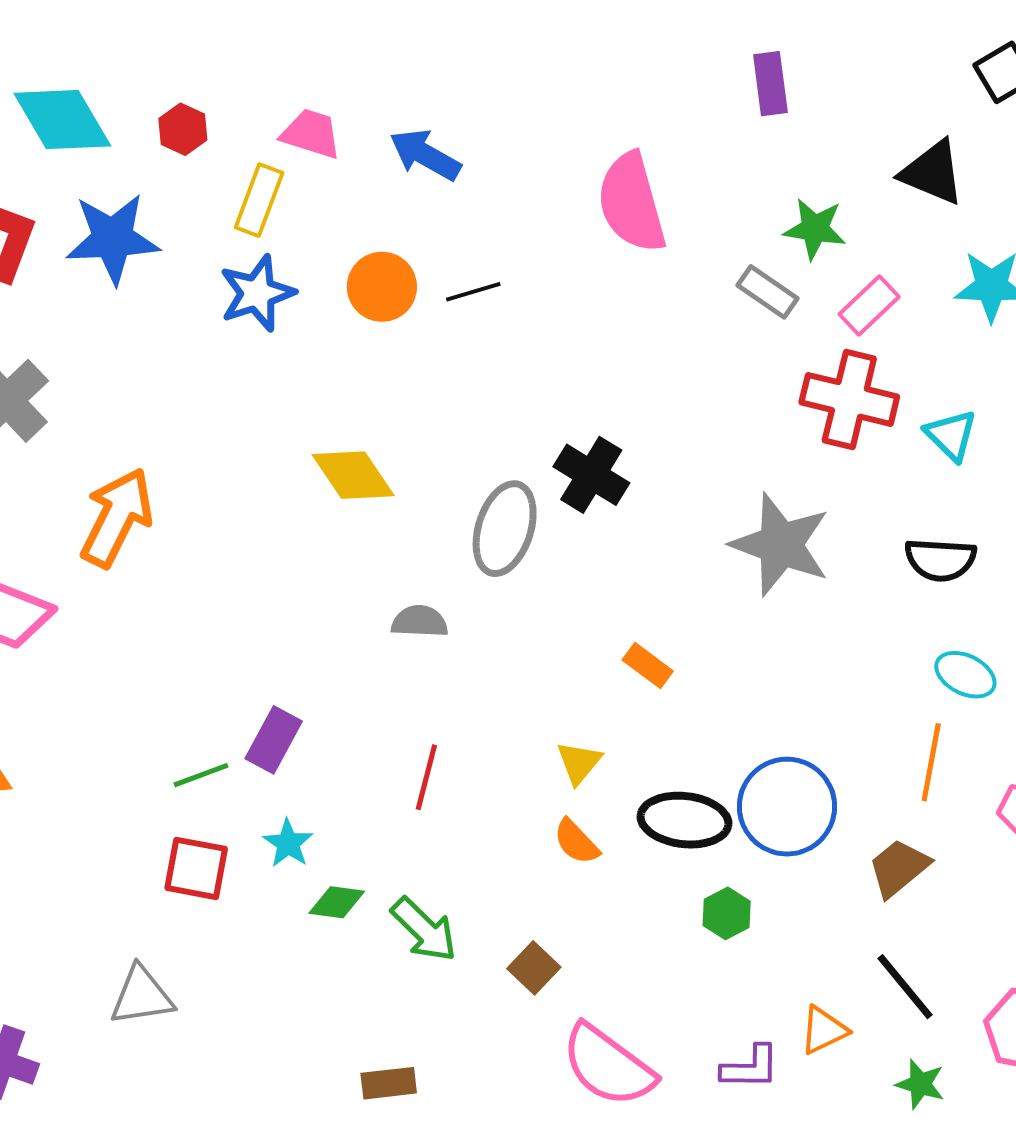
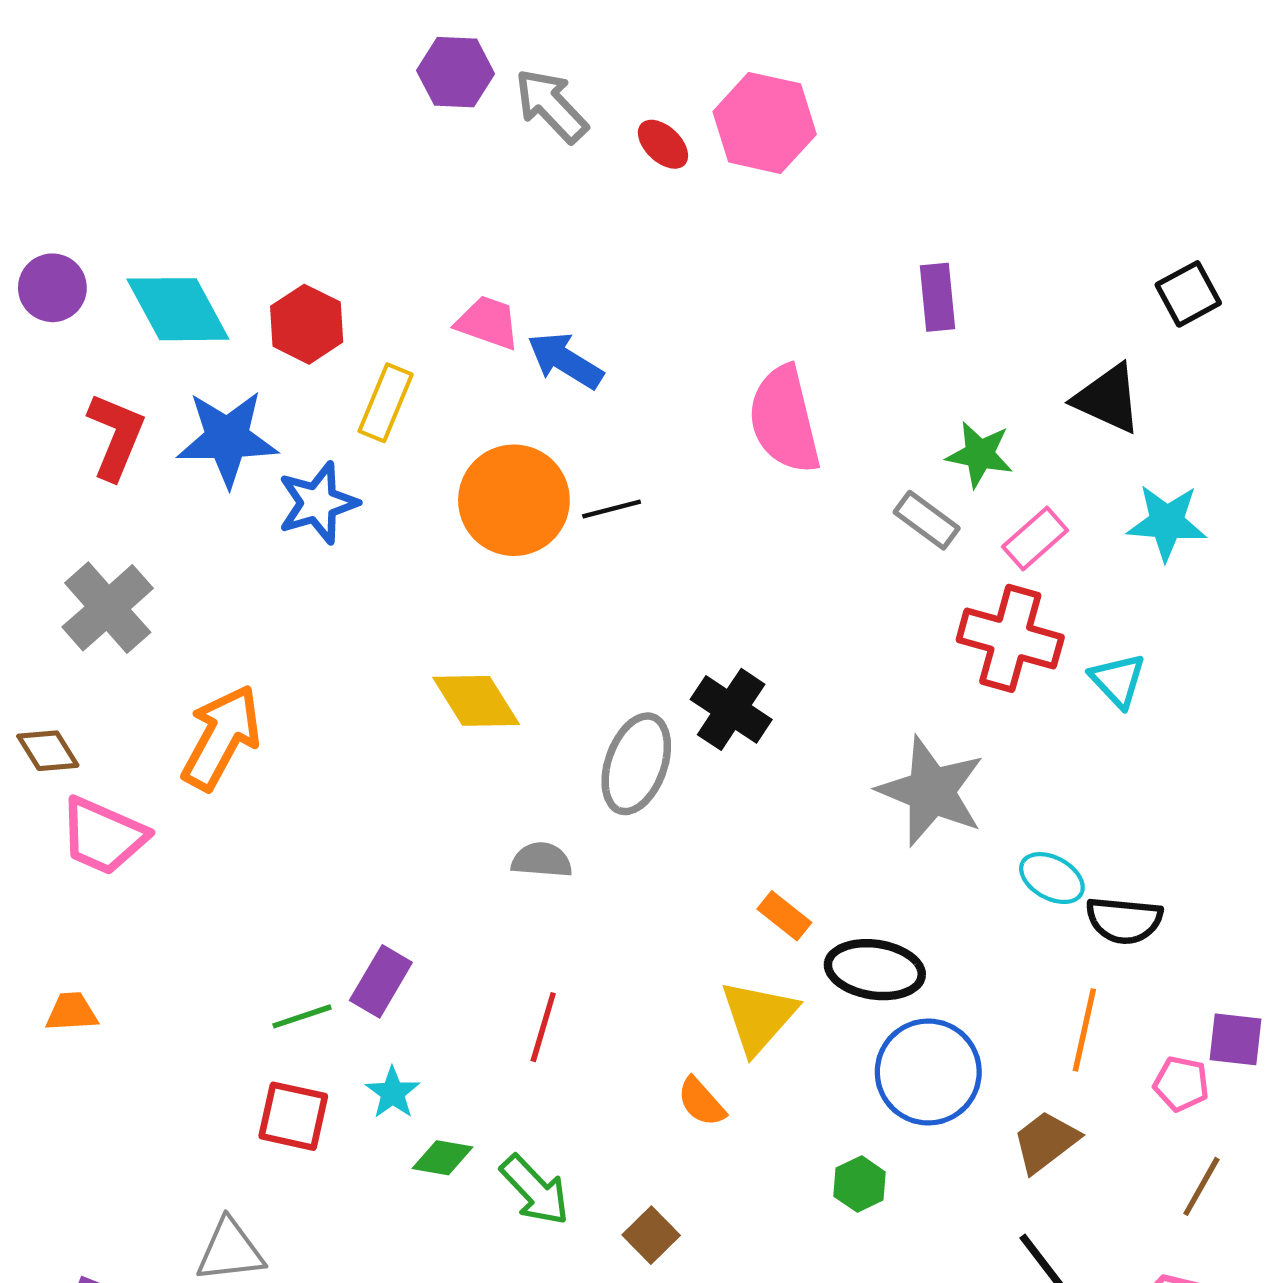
red hexagon: (183, 129) -> (307, 324), size x1.4
pink trapezoid: (311, 134) -> (488, 323), moved
orange circle: (382, 287) -> (514, 500), size x1.5
blue star: (257, 293) -> (318, 503), moved
black semicircle: (940, 560) -> (1124, 920), moved
cyan ellipse: (965, 675) -> (1052, 878), moved
yellow triangle: (579, 763) -> (758, 1017), moved, size x1.6
black ellipse: (684, 820) -> (875, 970), moved

